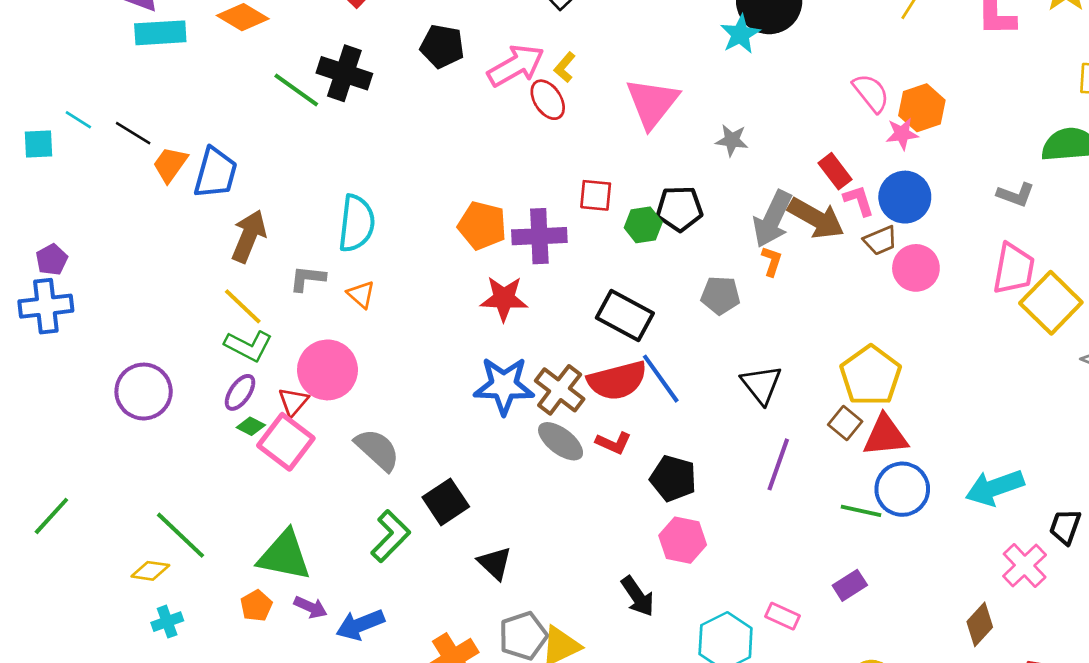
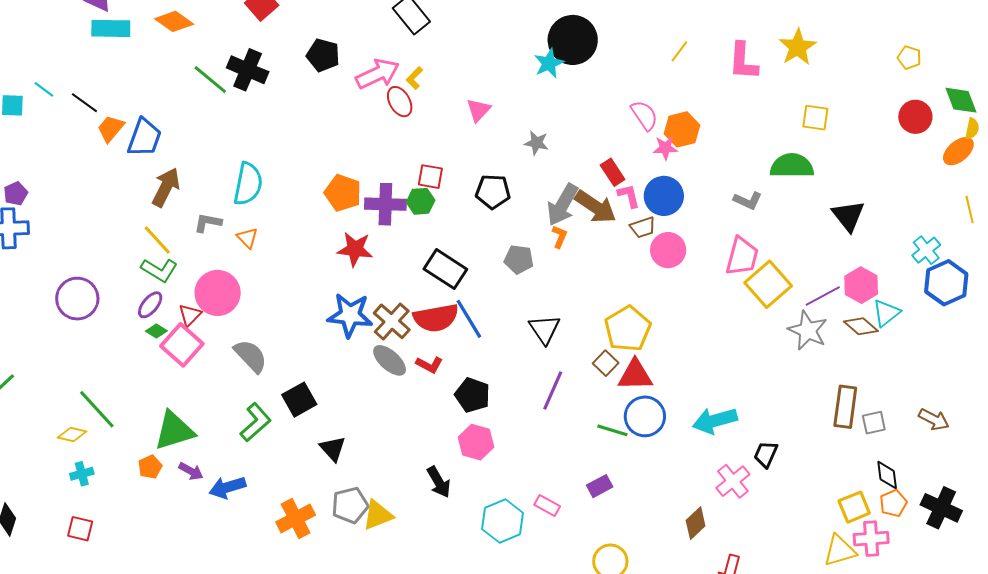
pink triangle: (652, 103) -> (478, 110), size x0.6
green hexagon: (643, 225) -> (421, 201), moved
green triangle: (284, 556) -> (174, 431), turned -33

